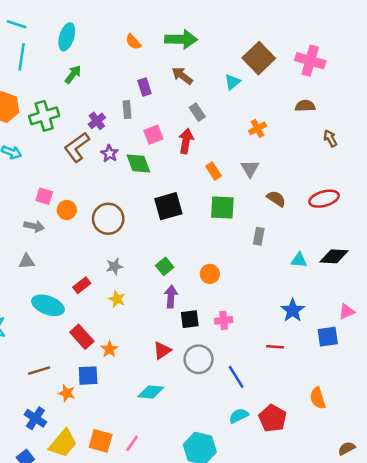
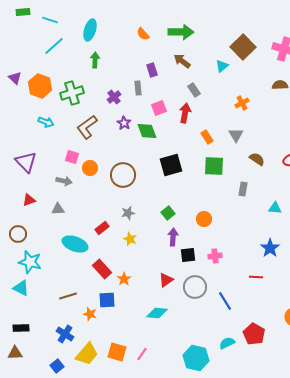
cyan line: (22, 57) -> (54, 46), turned 40
green arrow: (73, 74) -> (95, 60), turned -35
brown L-shape: (77, 147) -> (87, 127), moved
cyan semicircle: (239, 416) -> (227, 343), moved

